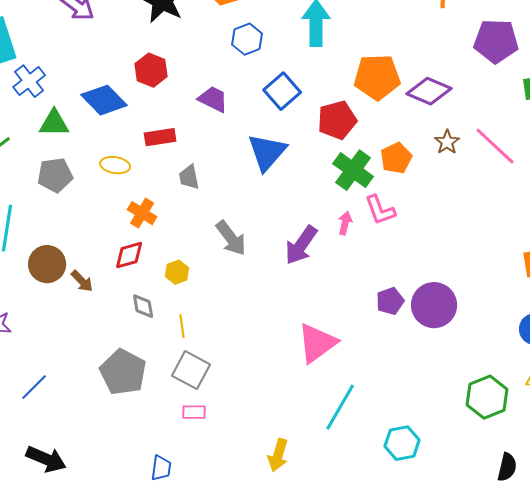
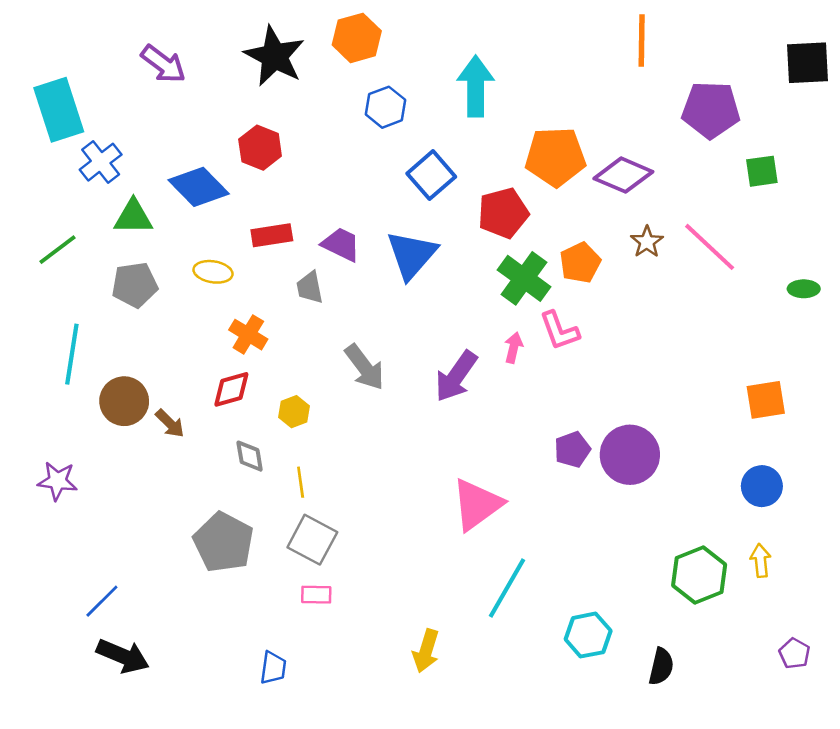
purple trapezoid: (213, 99) -> (341, 244), moved
blue line: (34, 387) -> (102, 601), moved
black semicircle: (507, 467) -> (661, 666), moved

